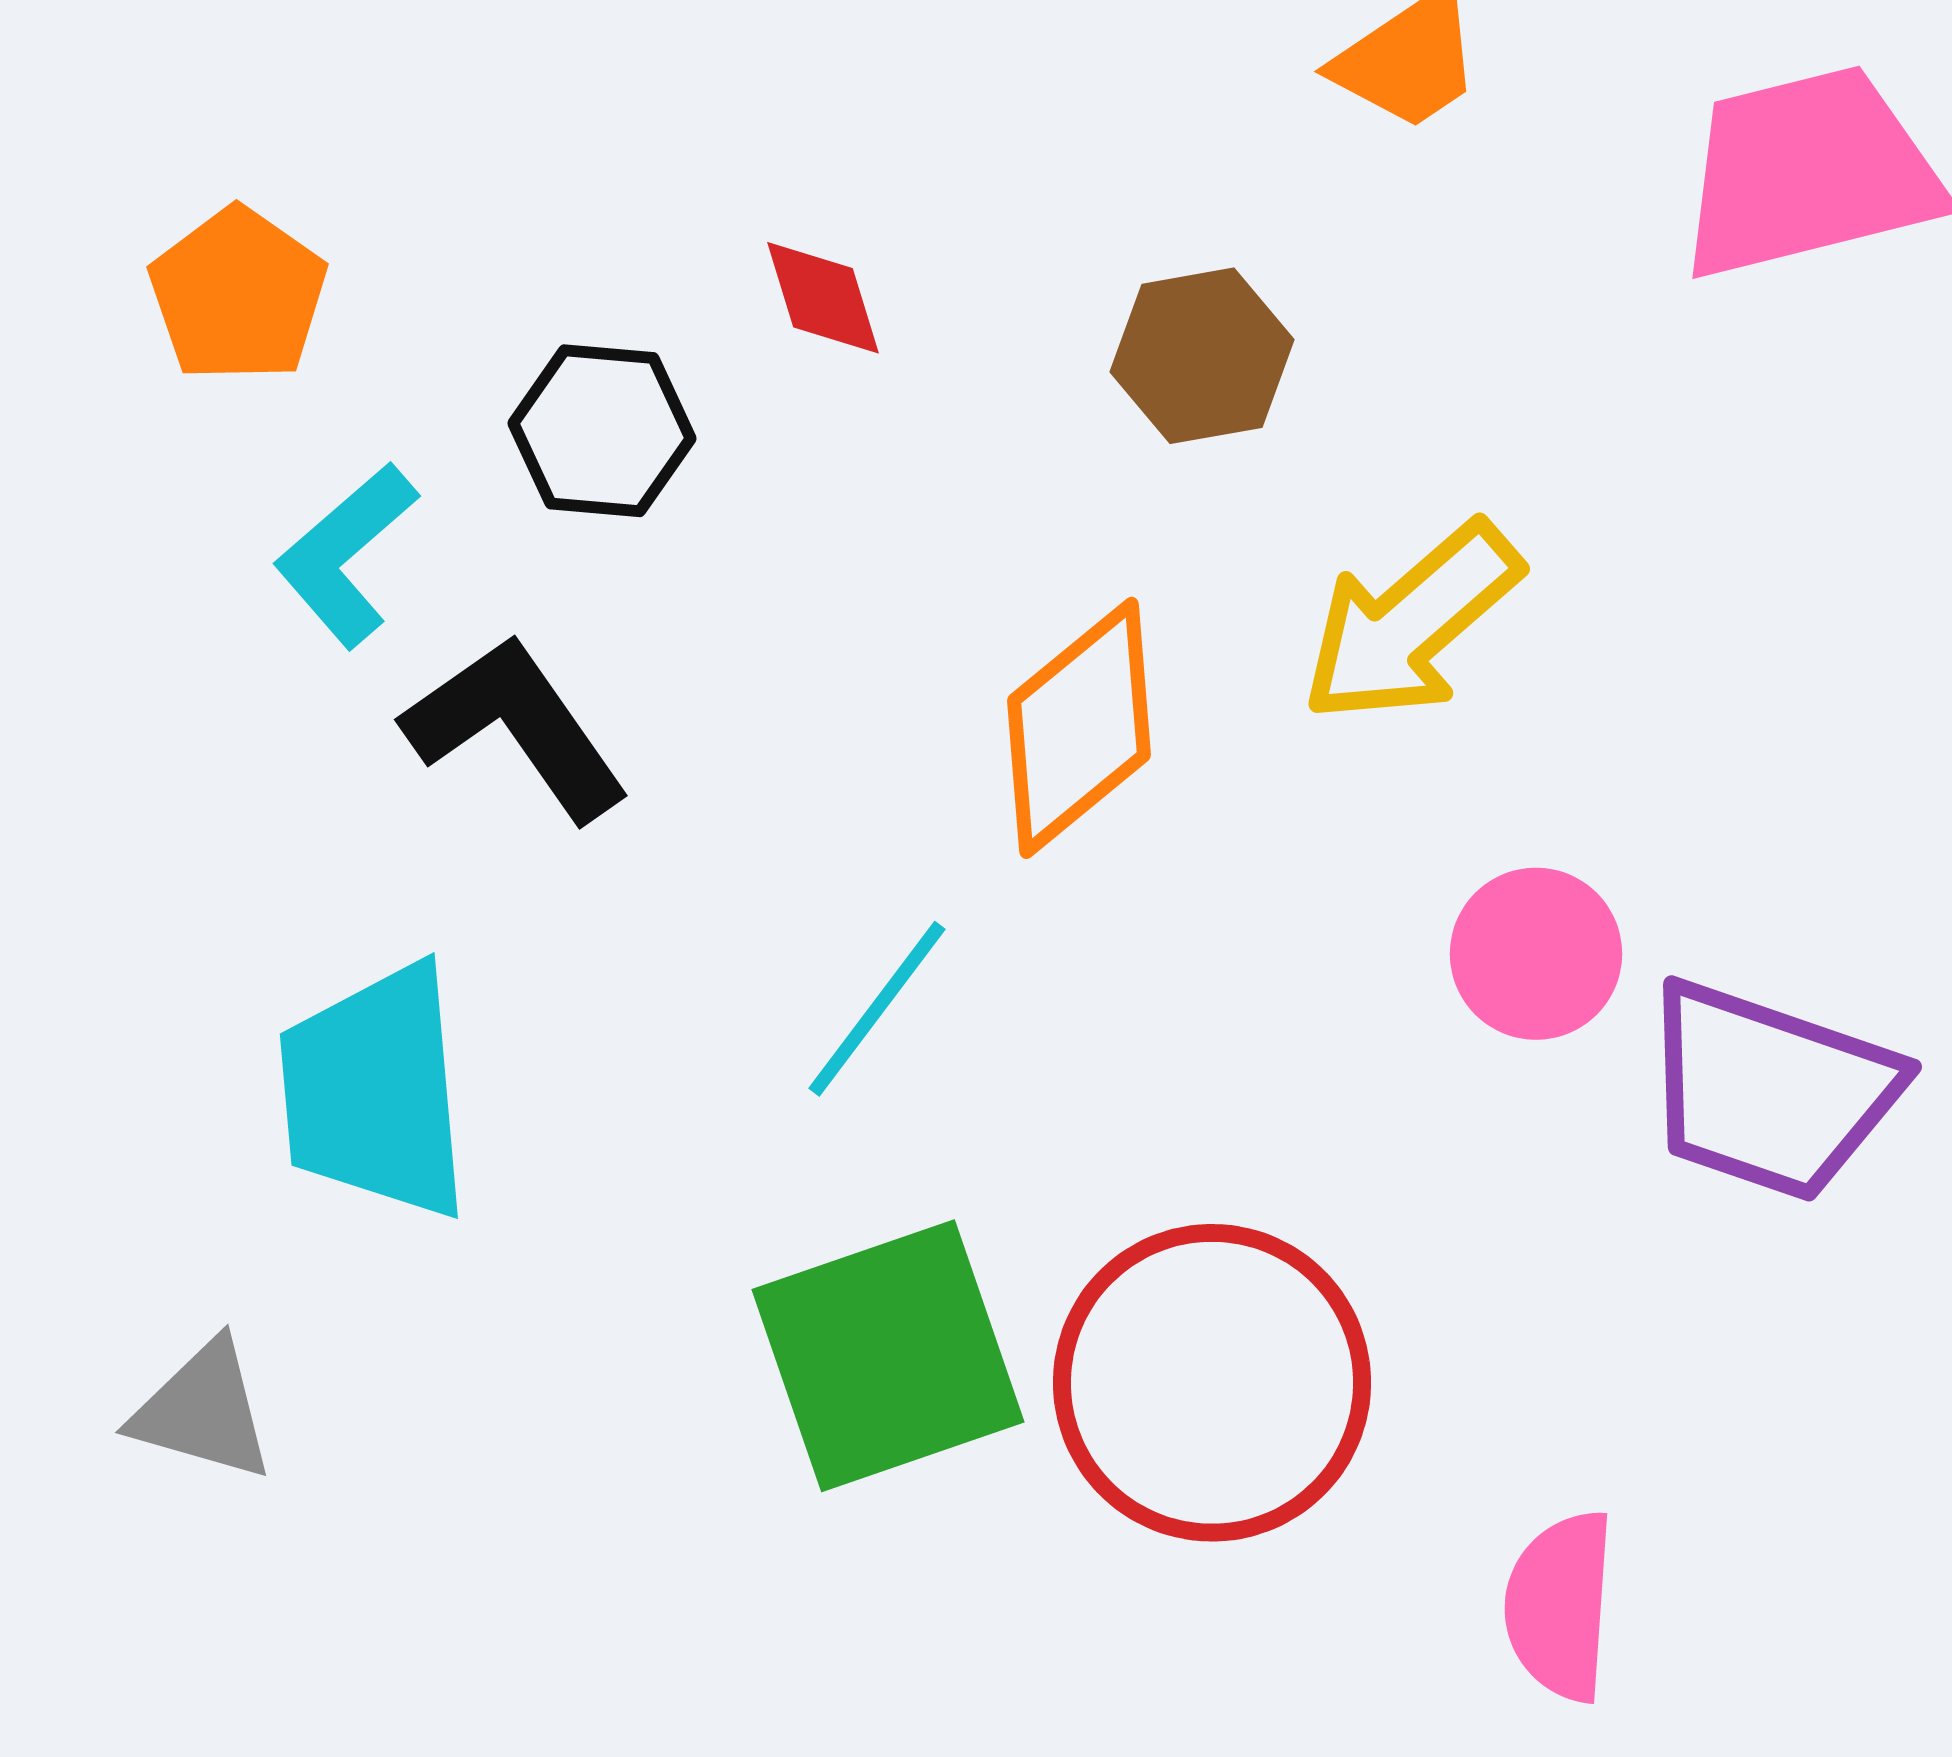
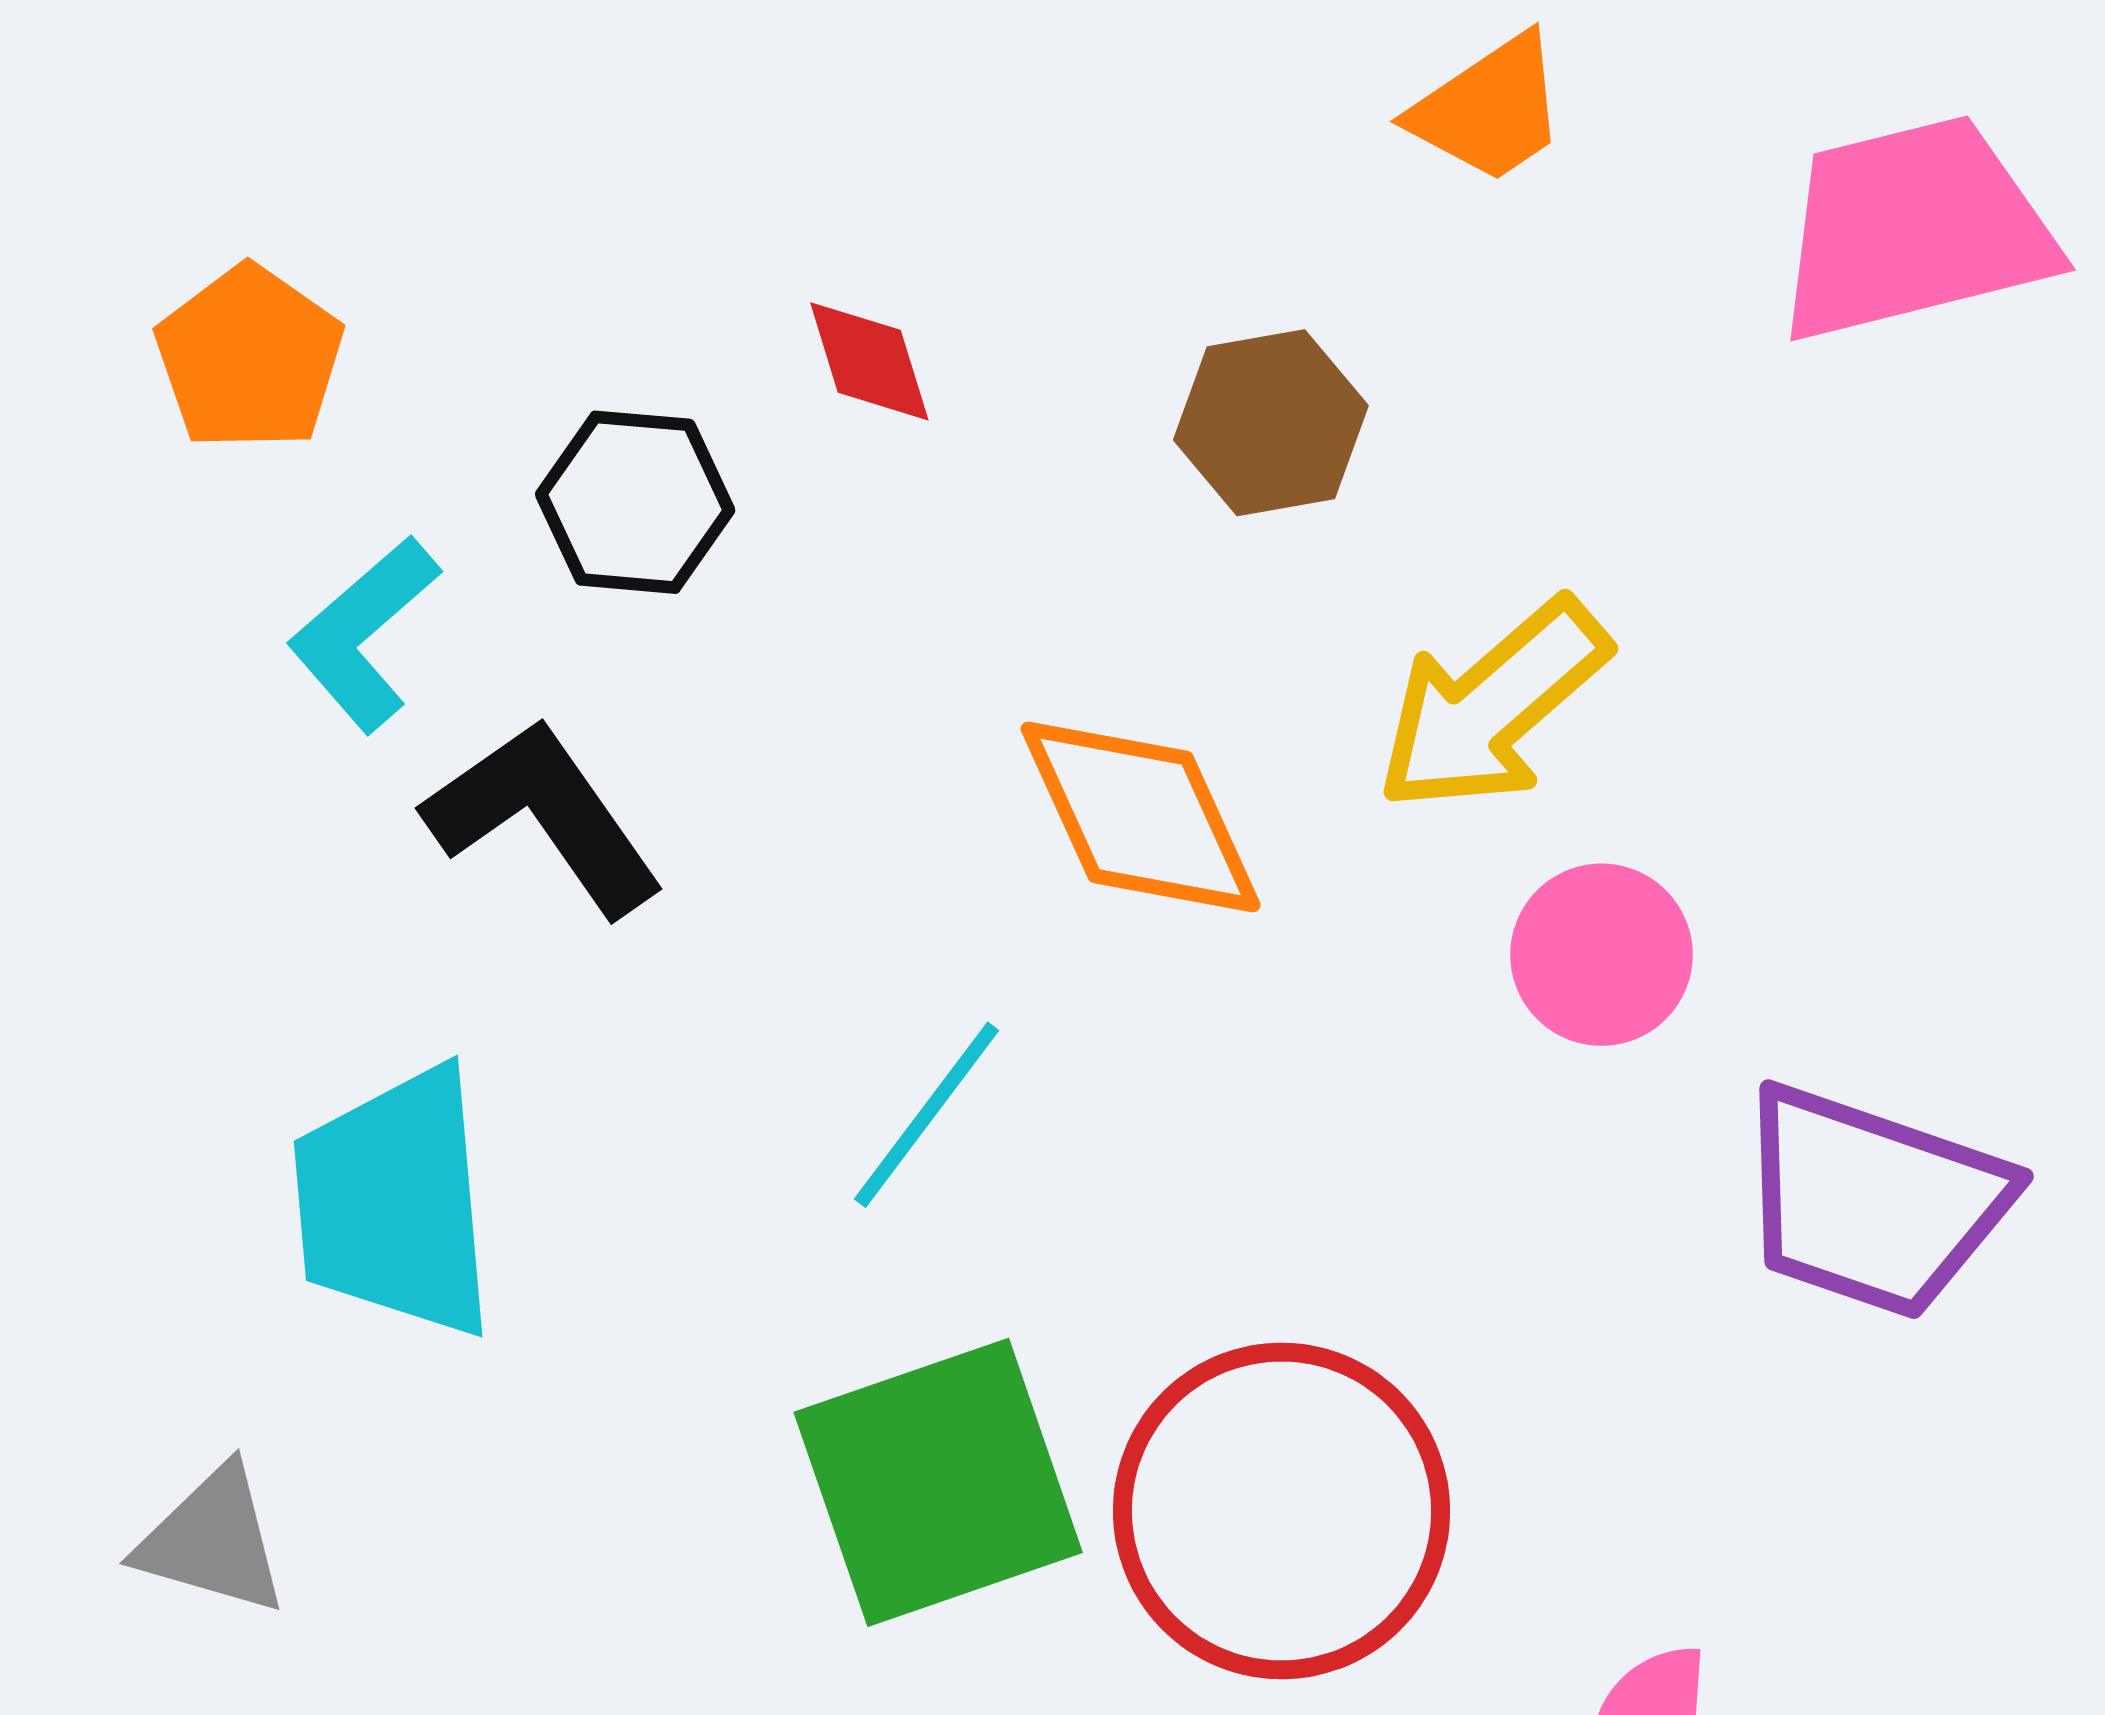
orange diamond: (1079, 728) -> (1141, 817), turned -75
pink circle: (1536, 954) -> (1601, 955), moved

